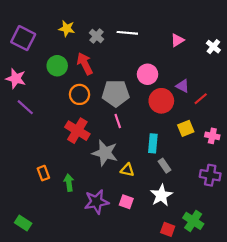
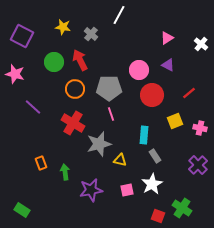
white line: (127, 33) -> (119, 15), moved, turned -66
purple triangle: (183, 86) -> (168, 65), moved
purple line: (25, 107) -> (33, 107), moved
gray star: (105, 153) -> (99, 144), turned -30
purple cross: (210, 175) -> (198, 165), turned 36
pink square: (126, 202) -> (127, 190), moved, turned -32

